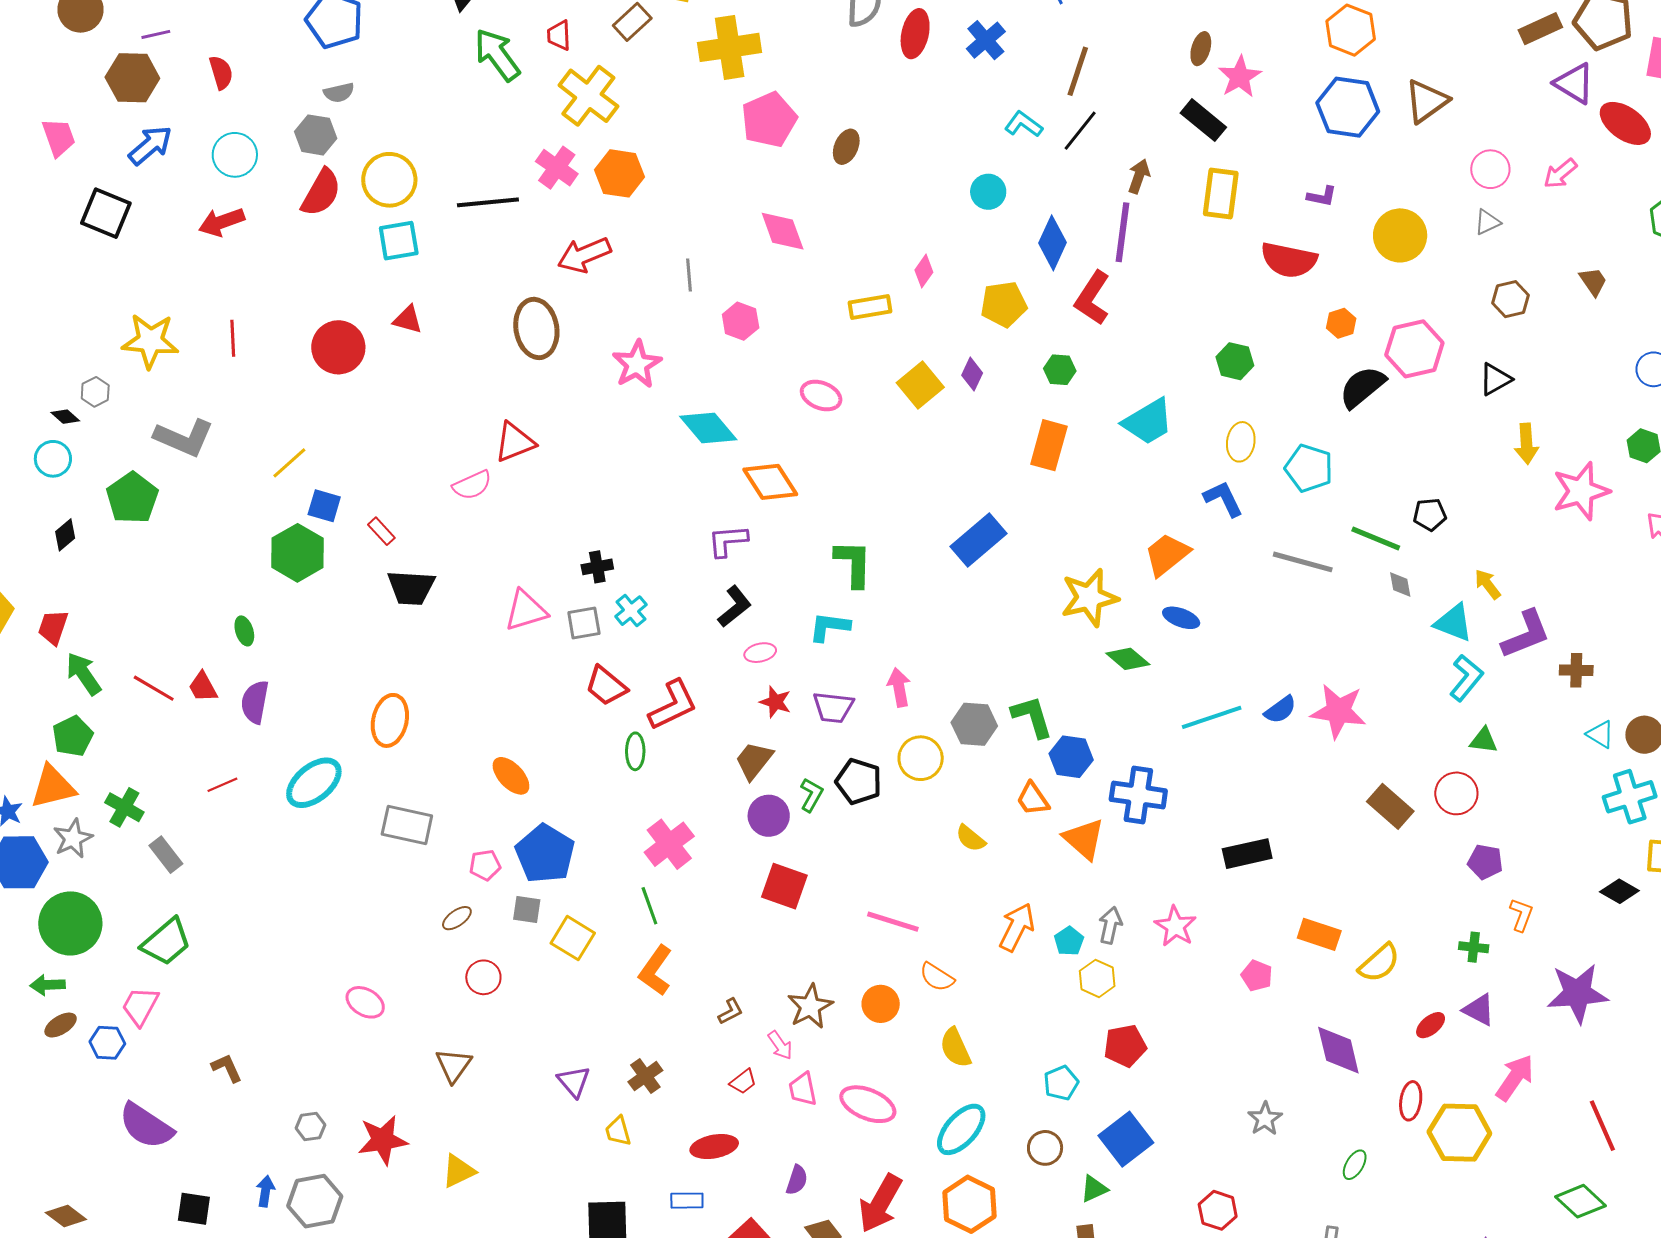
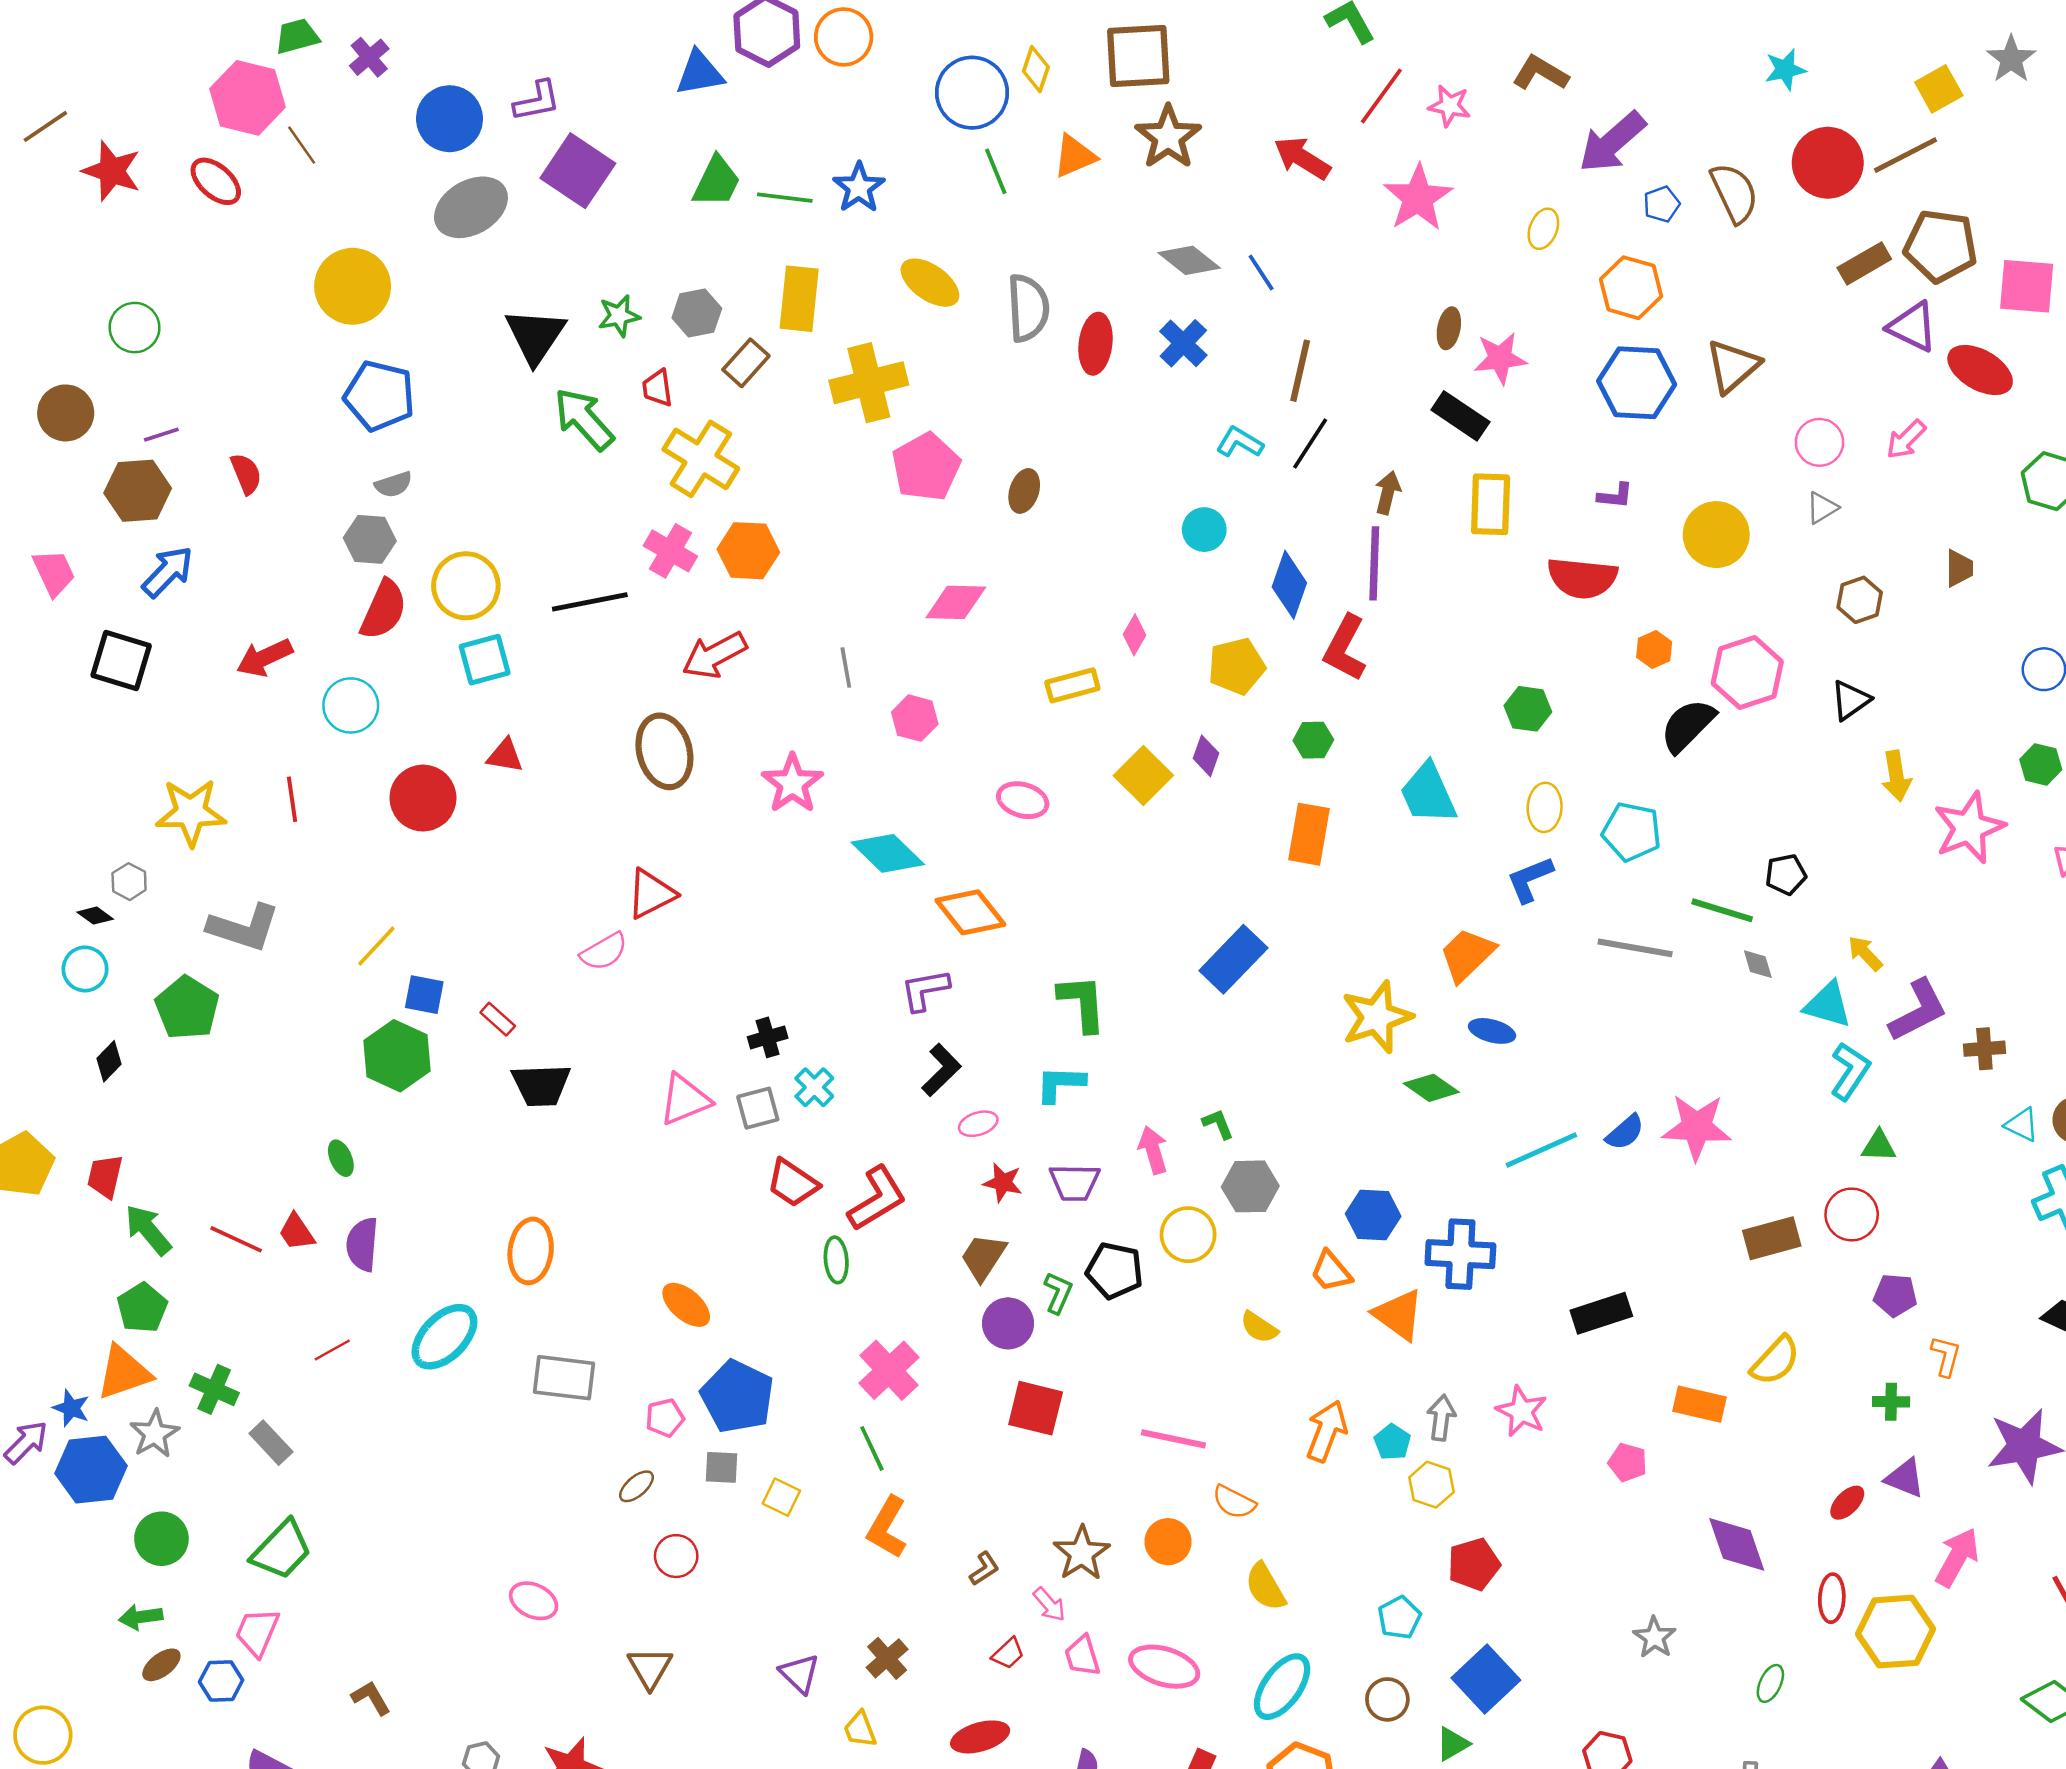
pink star: (1240, 77) -> (1500, 358), turned 30
cyan circle: (235, 155) -> (351, 705), moved
pink diamond: (783, 231) -> (956, 602), turned -63
brown trapezoid: (1593, 281) -> (1959, 568), turned 40
cyan trapezoid: (1148, 422) -> (1428, 794), turned 102
blue L-shape: (1223, 499) -> (1530, 879), turned -81
green L-shape: (1032, 717) -> (1218, 1124), moved, size x0.6
brown rectangle: (1390, 806) -> (1772, 1238), turned -51
green circle: (70, 923) -> (161, 1539), size x0.7
yellow square: (573, 938) -> (781, 1497), size x0.7
yellow semicircle: (1379, 963) -> (1775, 1361), moved

